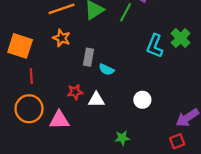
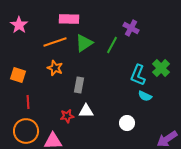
orange square: (20, 46) -> (18, 75), size x0.7
cyan semicircle: (106, 69) -> (145, 96), moved
white triangle: (96, 100) -> (86, 111), moved

